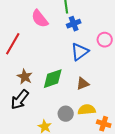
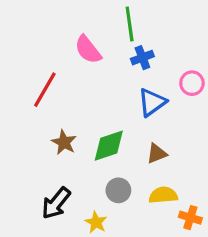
black arrow: (20, 100) -> (56, 203), moved
gray circle: (66, 114) -> (118, 190), moved

